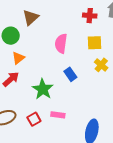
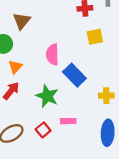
pink semicircle: (61, 43) -> (52, 55), moved
yellow cross: (101, 65) -> (106, 96), moved, turned -32
blue rectangle: (70, 74) -> (74, 75), size x1.5

